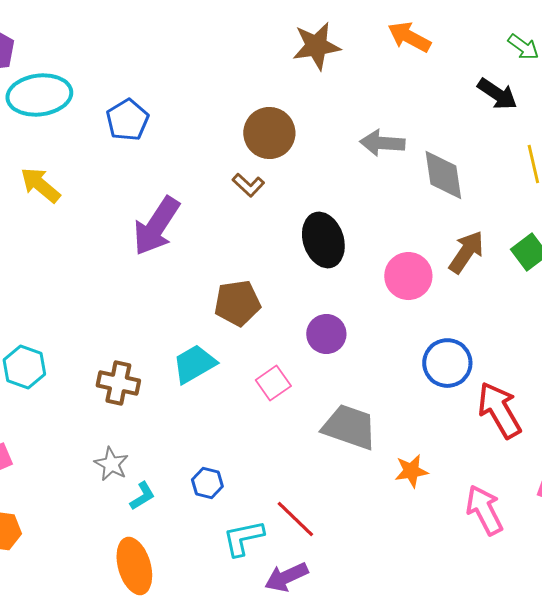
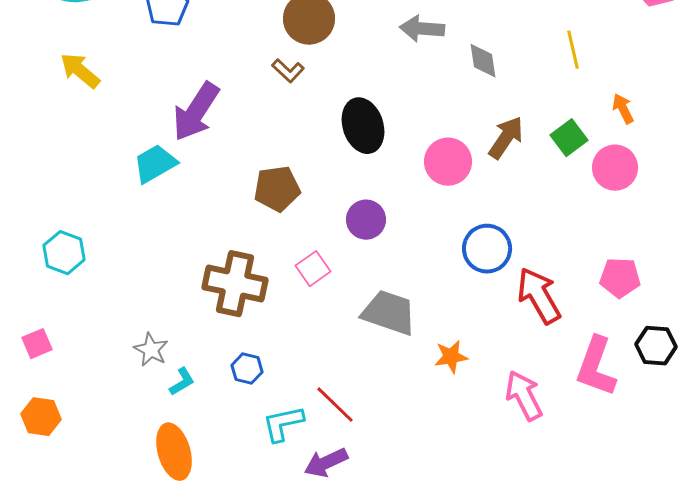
gray diamond: (443, 175) -> (483, 61), size x0.7
cyan trapezoid: (194, 364) -> (155, 164), moved
brown cross: (118, 383) -> (235, 284), moved, size x1.5

